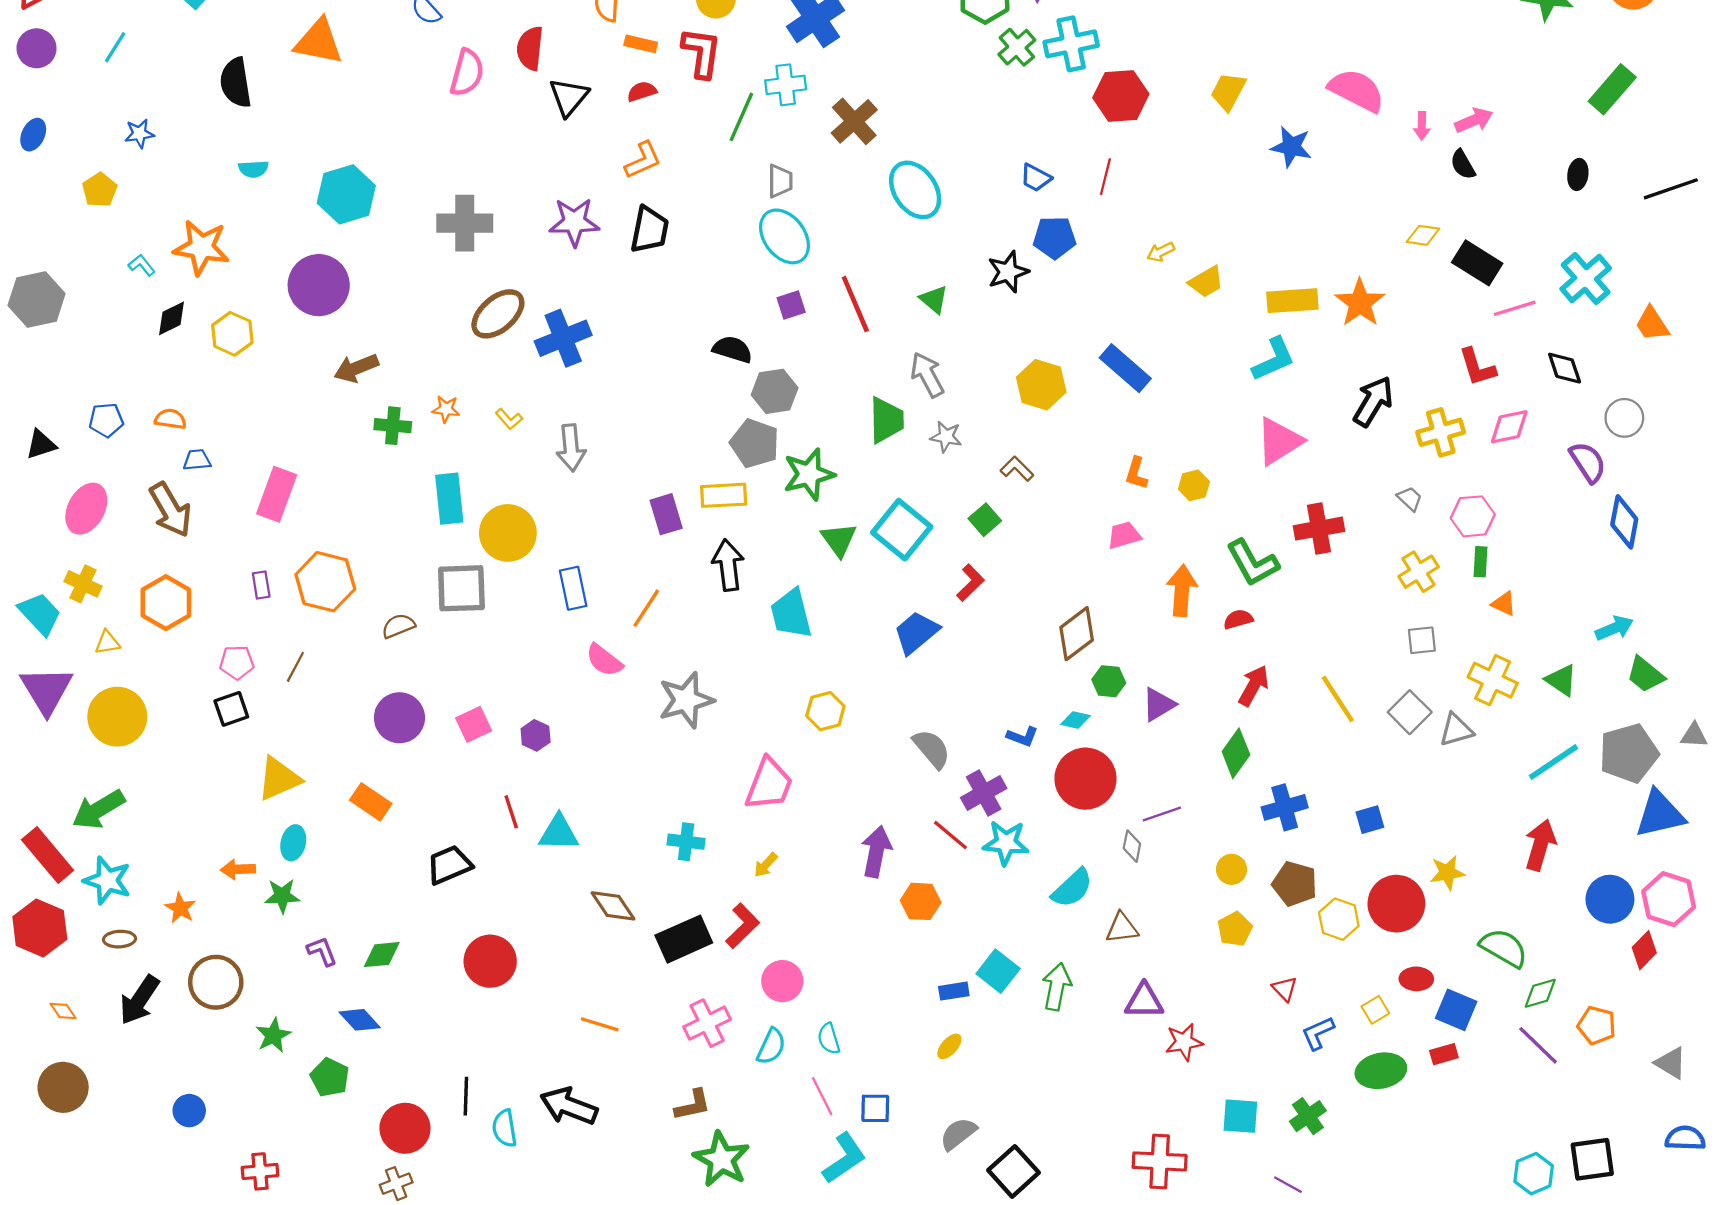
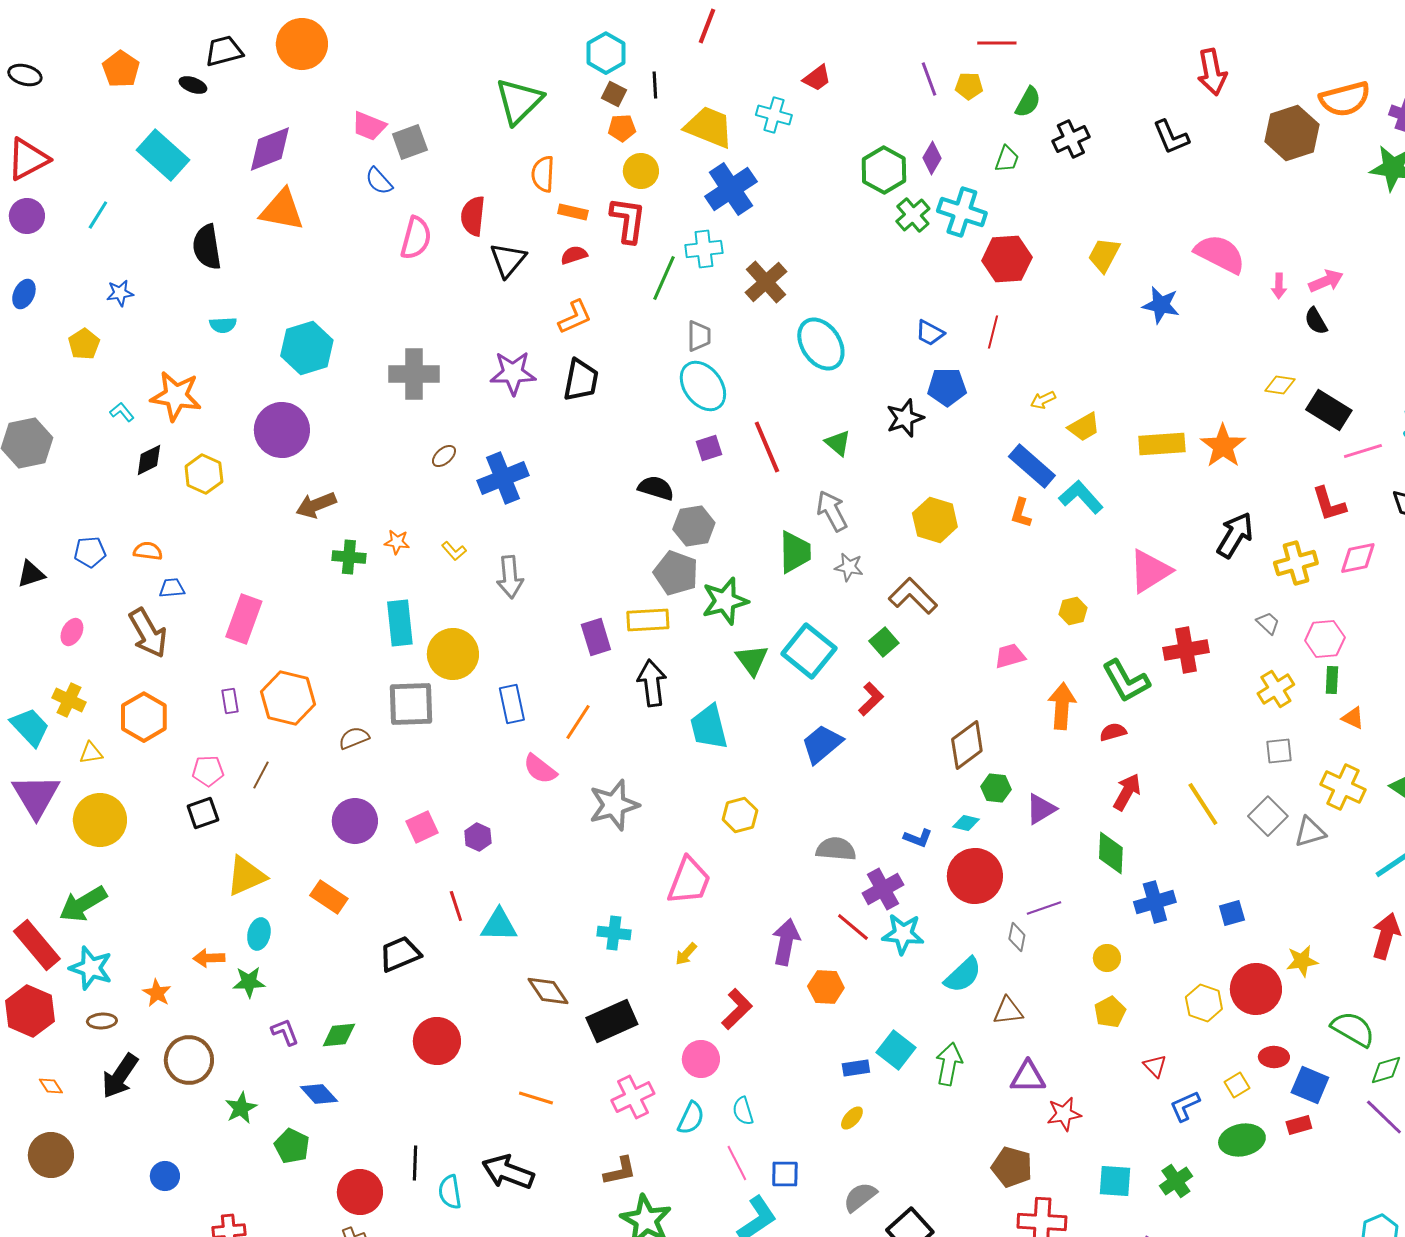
cyan cross: (1071, 44) -> (962, 212), turned 30
brown ellipse: (498, 314) -> (444, 456), size x0.5
cyan L-shape: (1274, 359) -> (1081, 497), moved, turned -108
blue rectangle: (1125, 368) -> (1032, 466), moved
brown L-shape: (1017, 469) -> (913, 596), size x1.6
orange L-shape: (1136, 473) -> (1021, 513), moved
pink ellipse: (86, 509) -> (72, 632), size x0.6
gray semicircle: (932, 749) -> (836, 849), turned -45
green diamond: (1236, 753) -> (1111, 853), turned -33
brown pentagon: (1295, 884) -> (1012, 1167), moved
red L-shape: (742, 926) -> (737, 1009), moved

